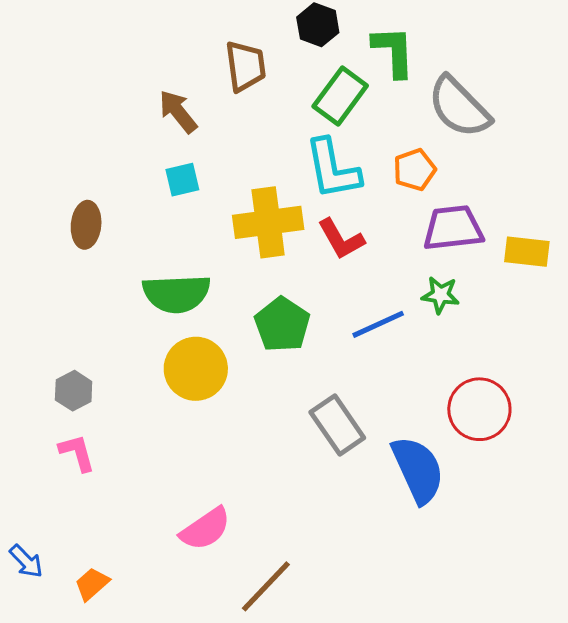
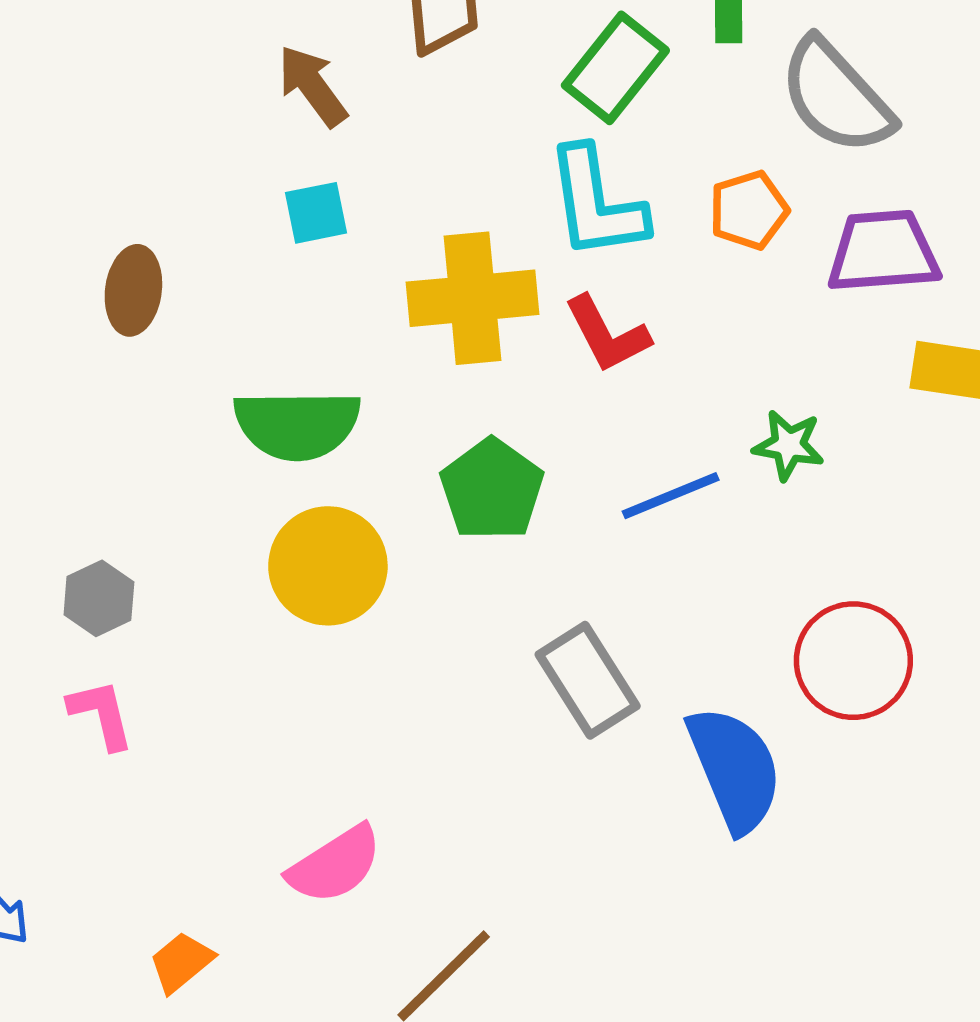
purple trapezoid: (453, 228) -> (883, 252), moved
orange trapezoid: (92, 584) -> (181, 962), moved

